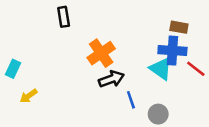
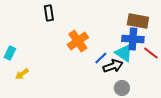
brown rectangle: (179, 27) -> (138, 21), size x1.5
black arrow: (112, 79) -> (113, 66), moved
blue line: (131, 100) -> (101, 58), moved, turned 64

